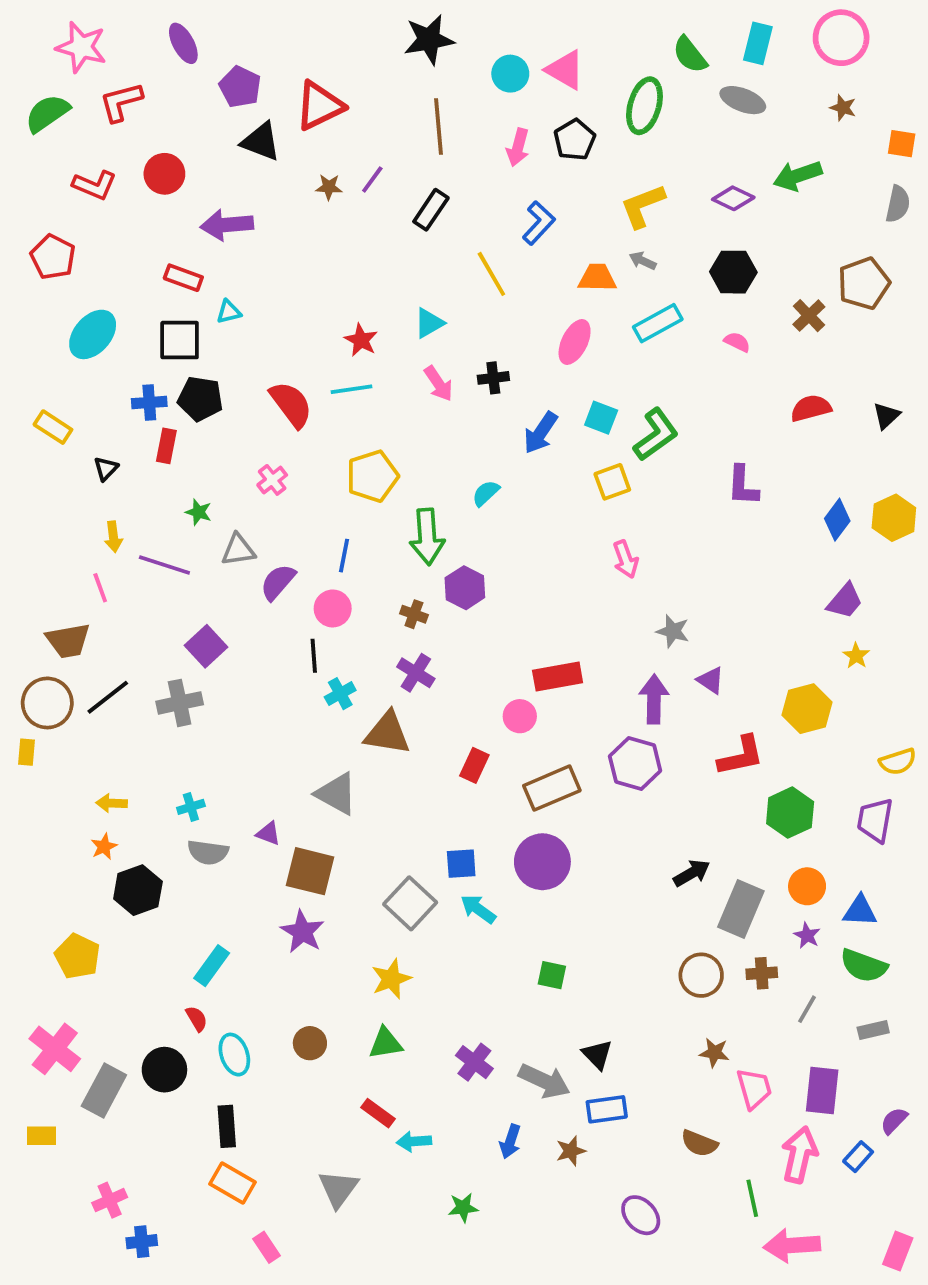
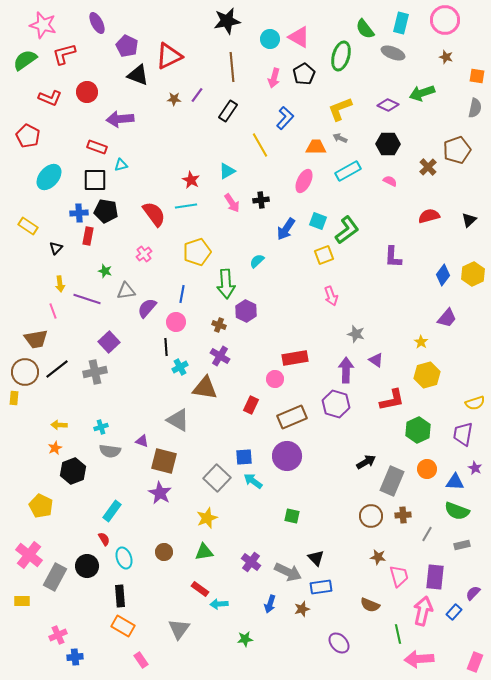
yellow star: (856, 656) -> (421, 342), moved
purple star: (807, 935) -> (475, 468), moved

